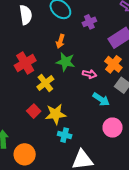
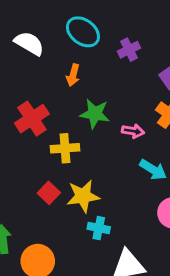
white semicircle: (26, 15) -> (29, 43), turned -48
orange arrow: (60, 41) -> (73, 75), moved
yellow cross: (45, 83) -> (65, 148), turned 36

